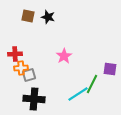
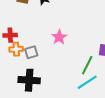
gray square: (29, 75) -> (31, 52), moved
cyan line: (78, 94) -> (87, 82), moved

